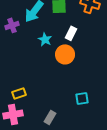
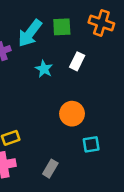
orange circle: (65, 54) -> (72, 114), moved

